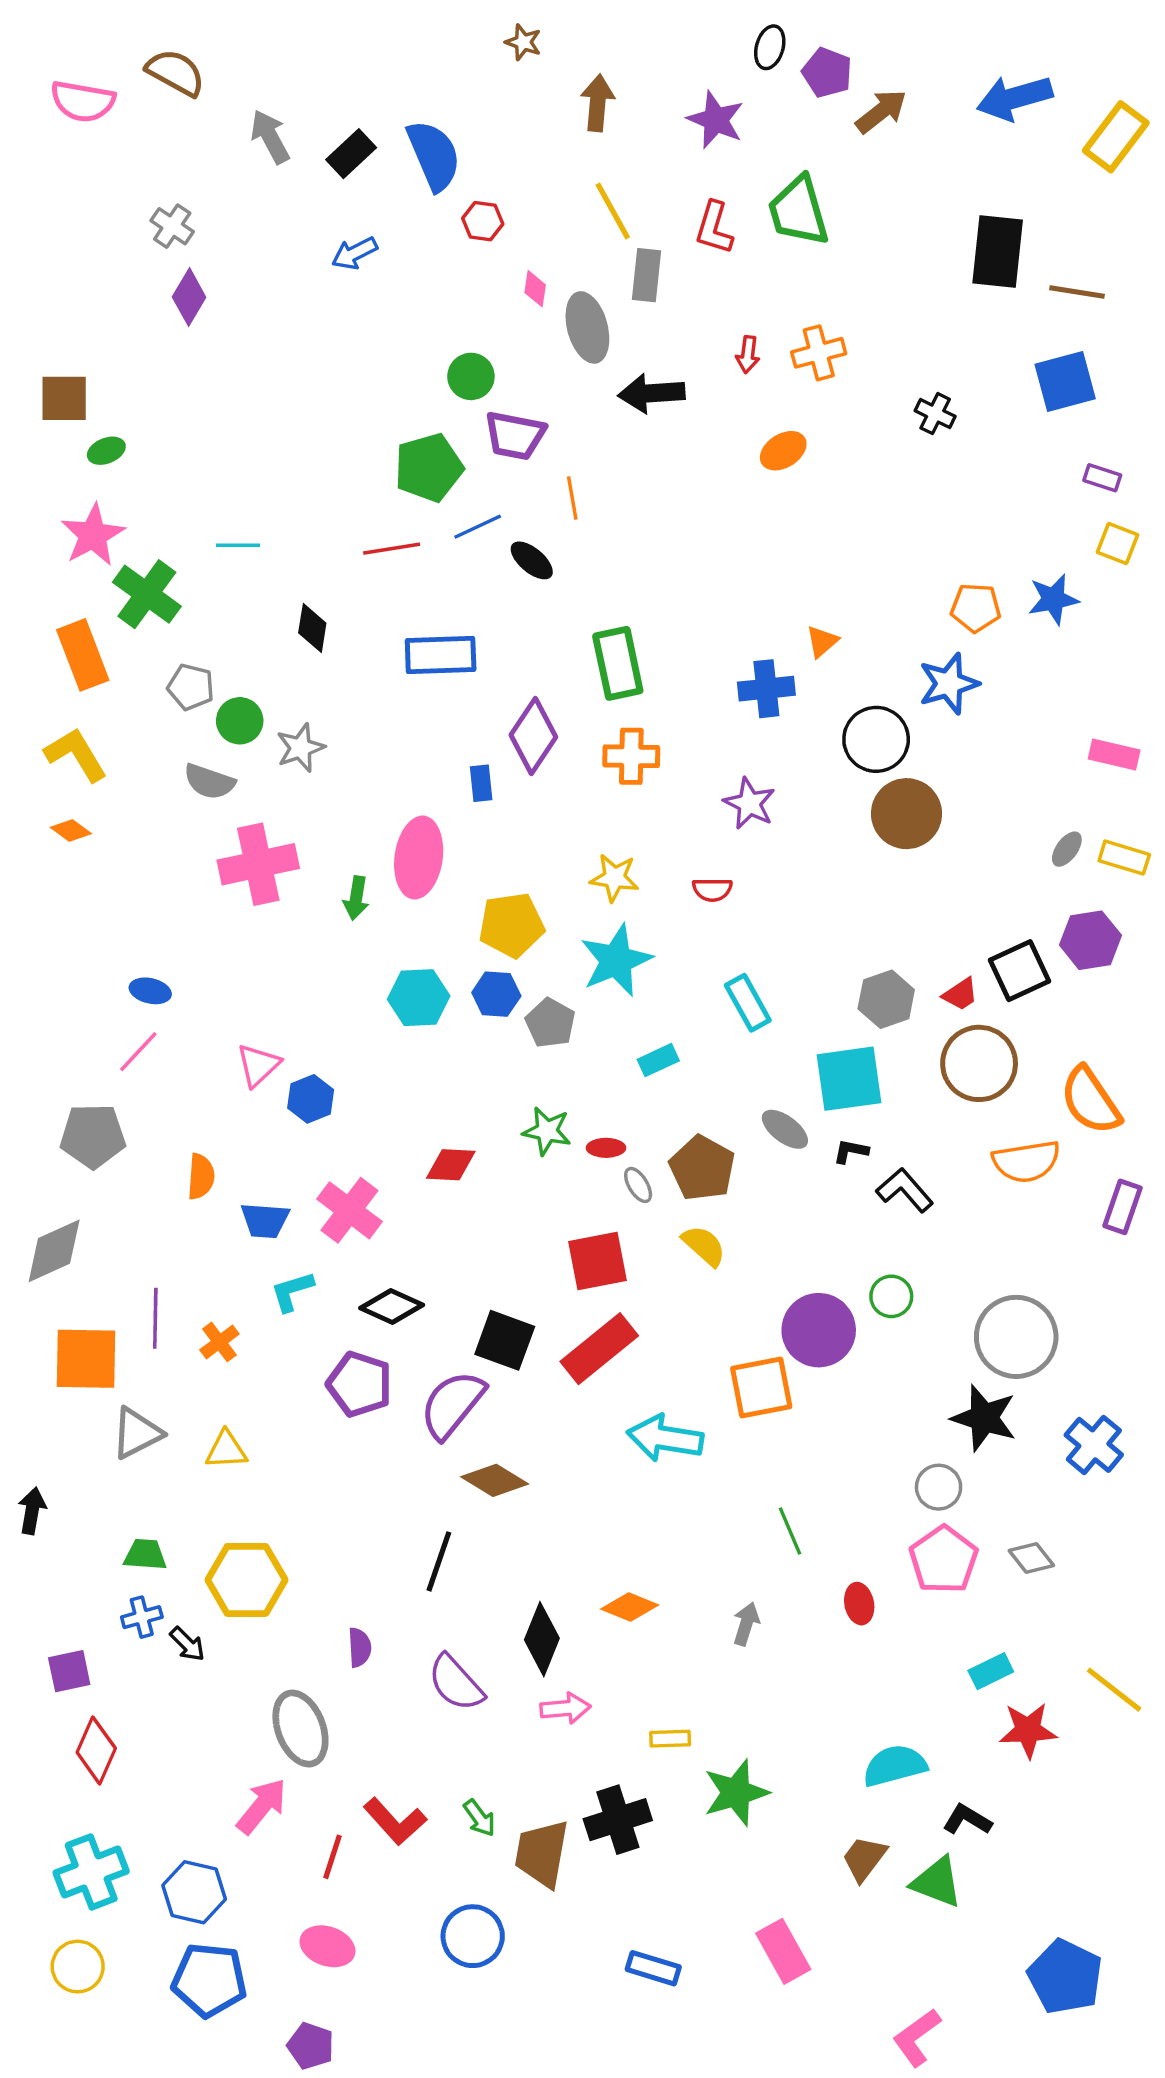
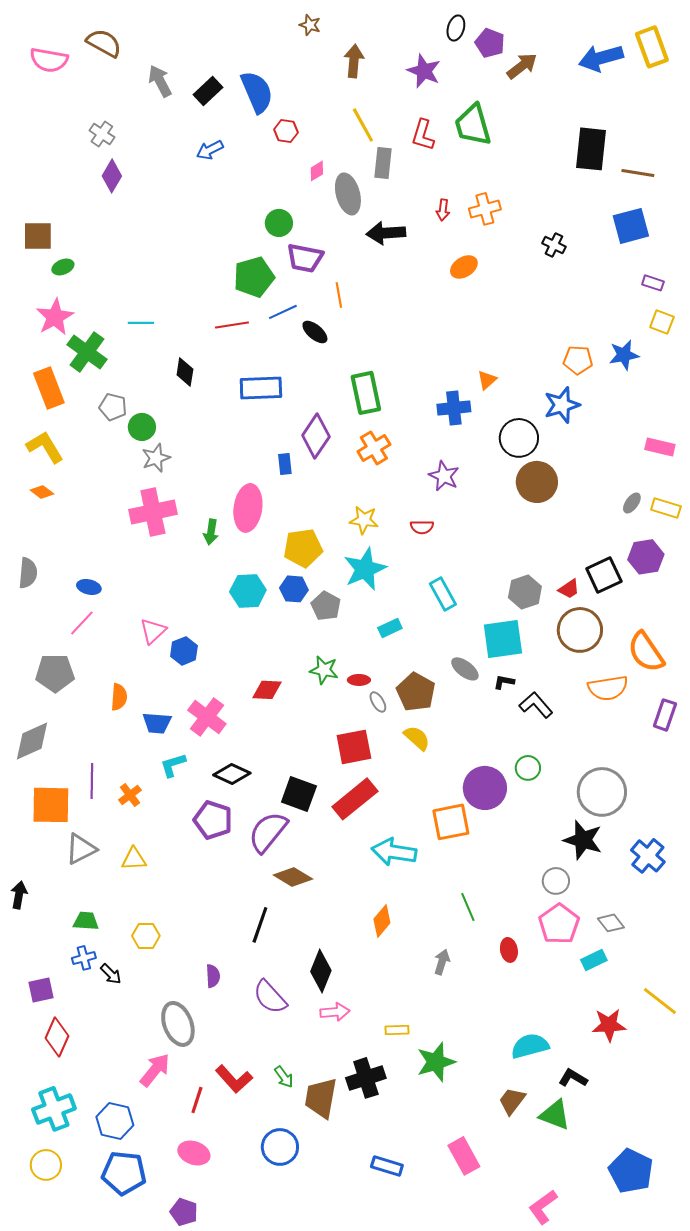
yellow rectangle: (1116, 137) -> (652, 47), moved, turned -57
pink diamond: (535, 289) -> (317, 171), turned 50
gray star: (300, 748) -> (156, 458), moved
orange cross: (631, 756) -> (374, 448), turned -32
gray semicircle: (209, 782) -> (28, 573), moved, turned -104
yellow hexagon: (246, 1580) -> (146, 936), size x0.6
orange diamond: (630, 1607) -> (382, 921), moved, turned -72
cyan rectangle: (991, 1671) -> (594, 960), moved

